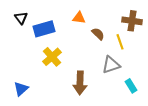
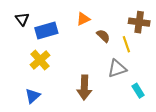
orange triangle: (79, 18) -> (83, 19), turned -32
yellow cross: (52, 57) -> (40, 60), moved
blue triangle: (21, 89) -> (33, 96), moved

